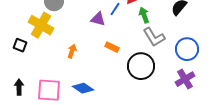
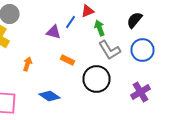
blue circle: (187, 49) -> (142, 50), moved
blue diamond: (83, 88) -> (50, 96), moved

